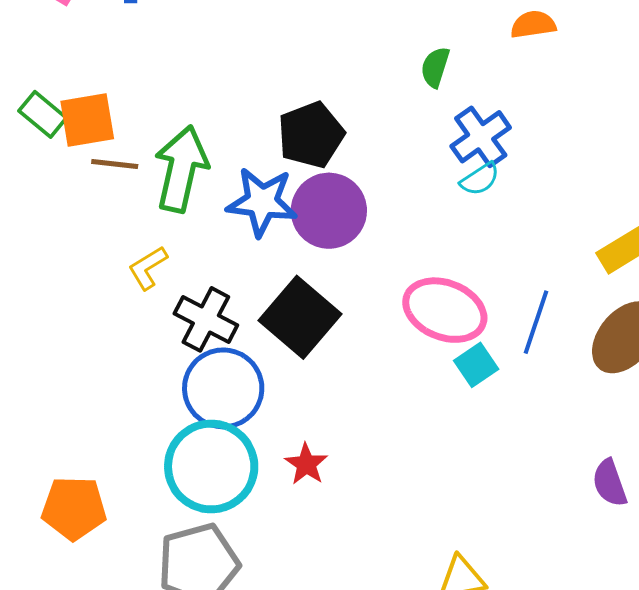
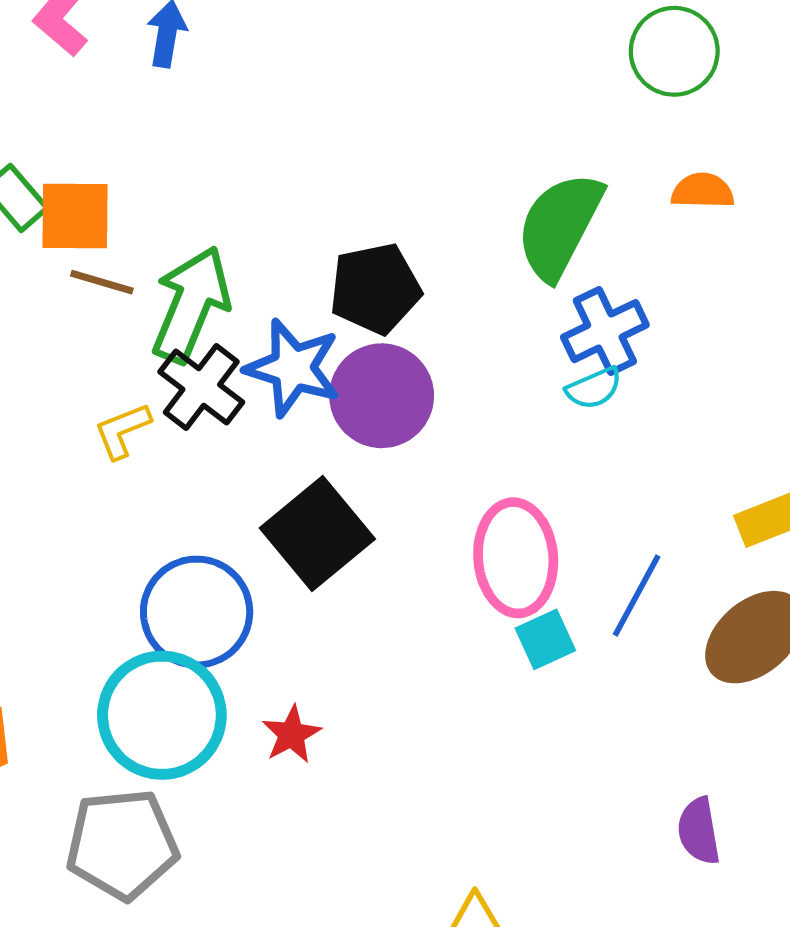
green semicircle: (435, 67) -> (560, 226), size x2.0
pink ellipse: (445, 310) -> (516, 558), turned 54
black cross: (206, 319) -> (201, 387), moved

